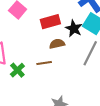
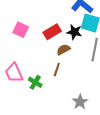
brown line: (44, 63) -> (57, 70), turned -48

